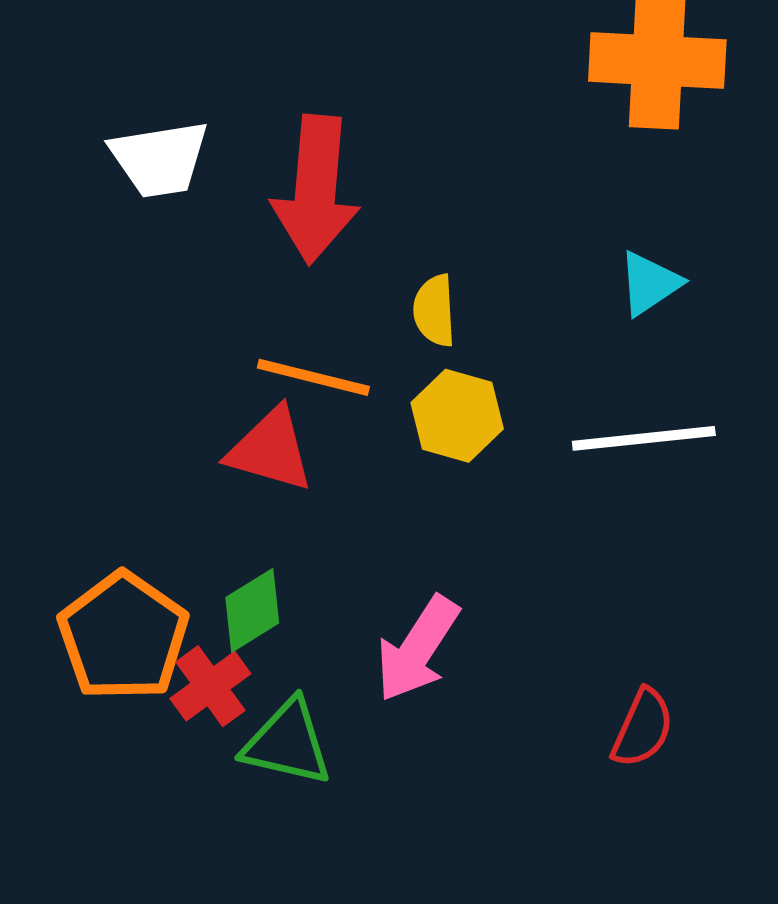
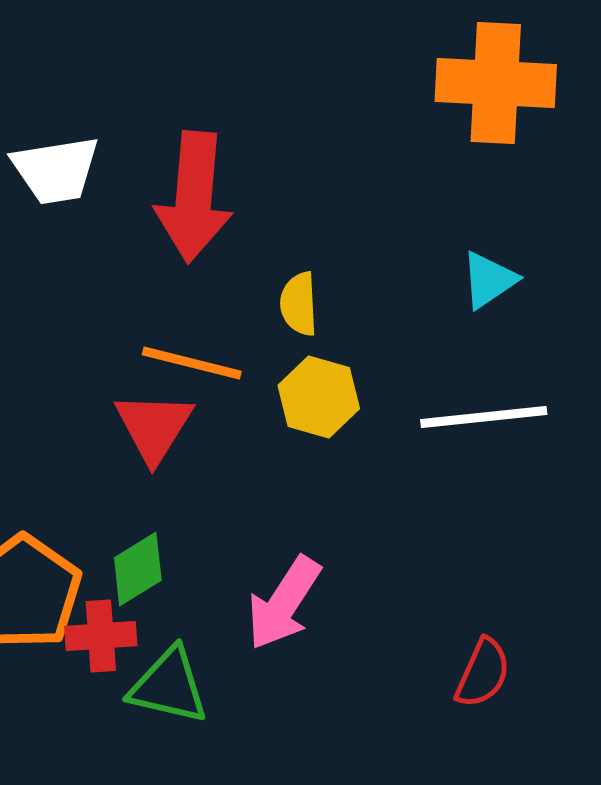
red triangle: (270, 450) -> (154, 427), turned 46
red cross: (210, 686) -> (101, 636), turned 32

